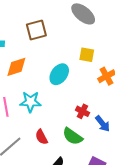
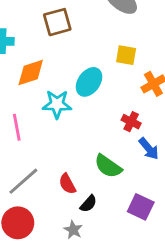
cyan star: (30, 102) -> (57, 104), moved
red cross: (82, 111) -> (131, 122), moved
red semicircle: (42, 137) -> (67, 184), moved

